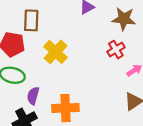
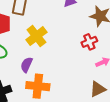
purple semicircle: (33, 96) -> (26, 65), moved

